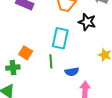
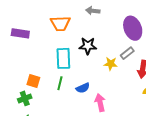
black star: (87, 22) -> (88, 46), moved
green line: (51, 61) -> (60, 83), turned 32

